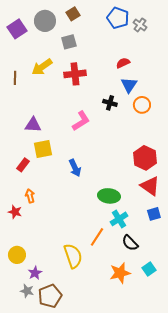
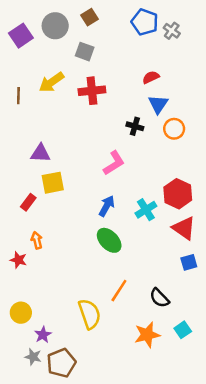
gray square: (69, 42) -> (85, 52), turned 35
pink L-shape: (81, 121) -> (114, 163), moved
blue arrow: (75, 168) -> (107, 206), moved, turned -126
green ellipse: (109, 196) -> (109, 240), moved, turned 40
cyan cross: (119, 219) -> (146, 210), moved

